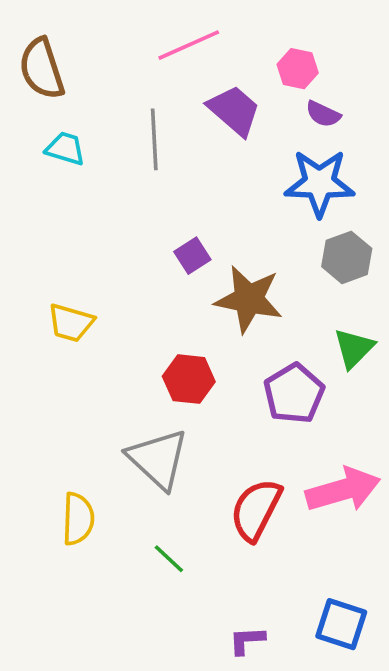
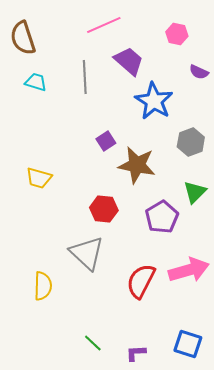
pink hexagon: (298, 69) -> (177, 34), moved
purple semicircle: (323, 114) -> (199, 72), moved
blue star: (319, 183) -> (154, 101), moved, turned 30
green line: (169, 559) -> (93, 343), moved

